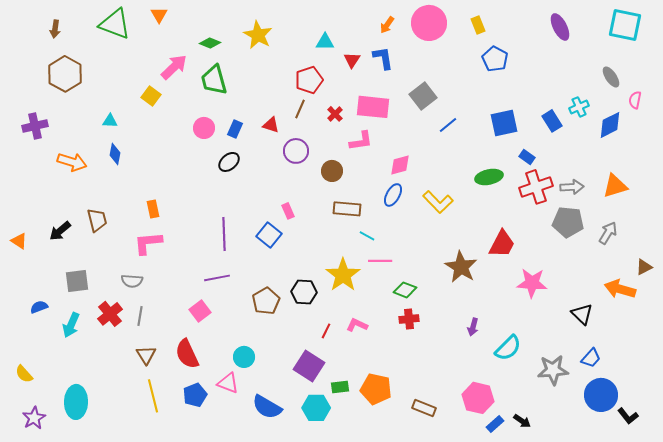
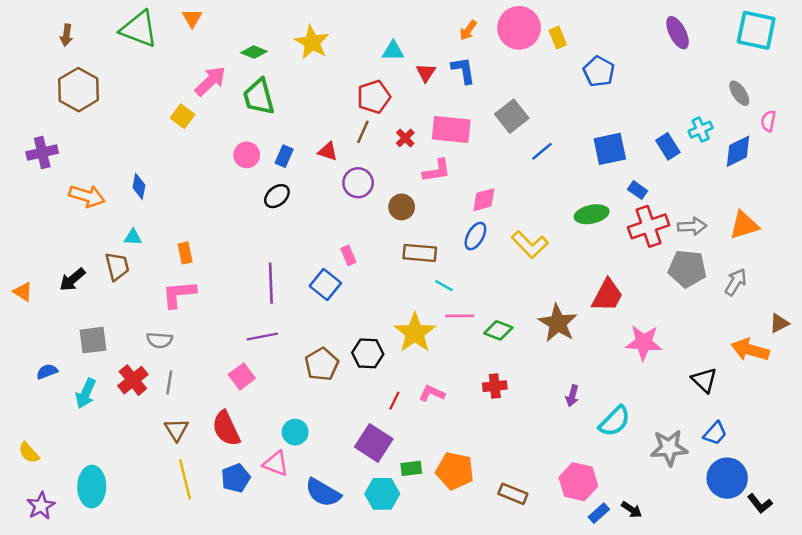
yellow rectangle: (478, 25) -> (558, 38), moved
cyan triangle: (110, 121) -> (133, 237), moved
green diamond: (405, 290) -> (498, 330), moved

